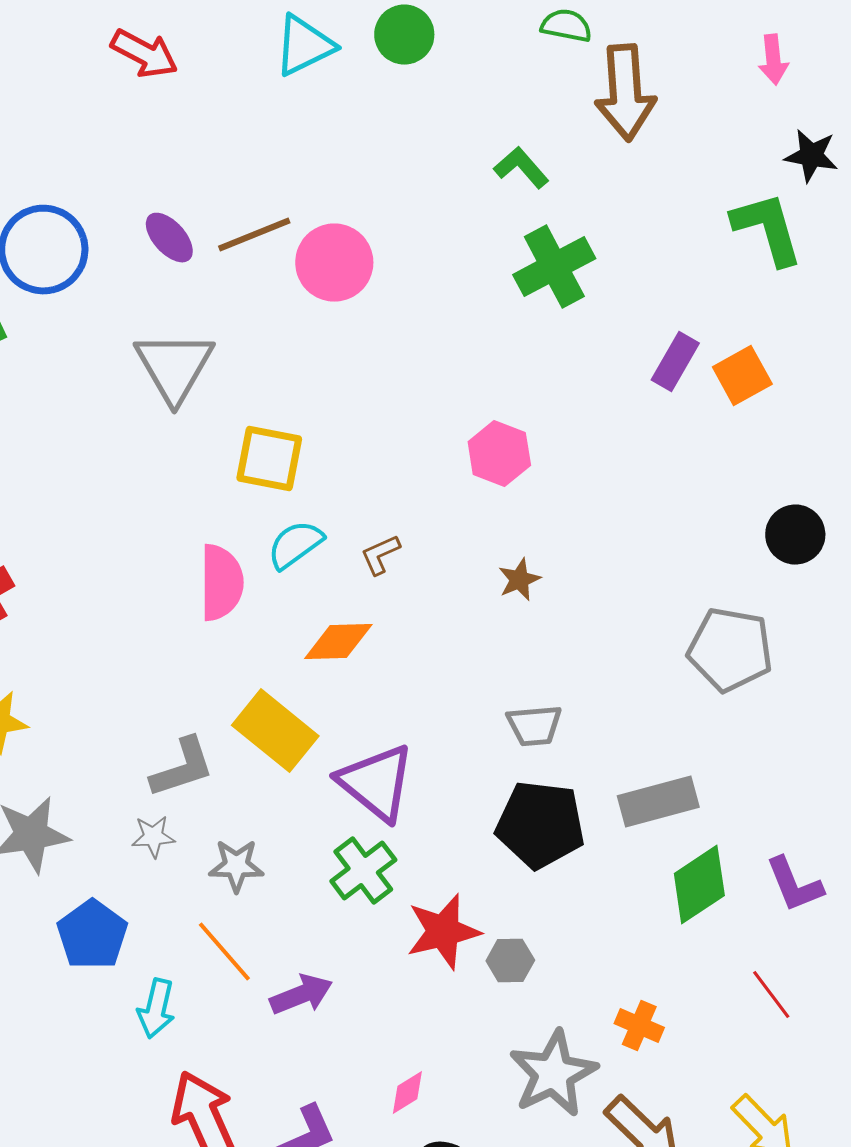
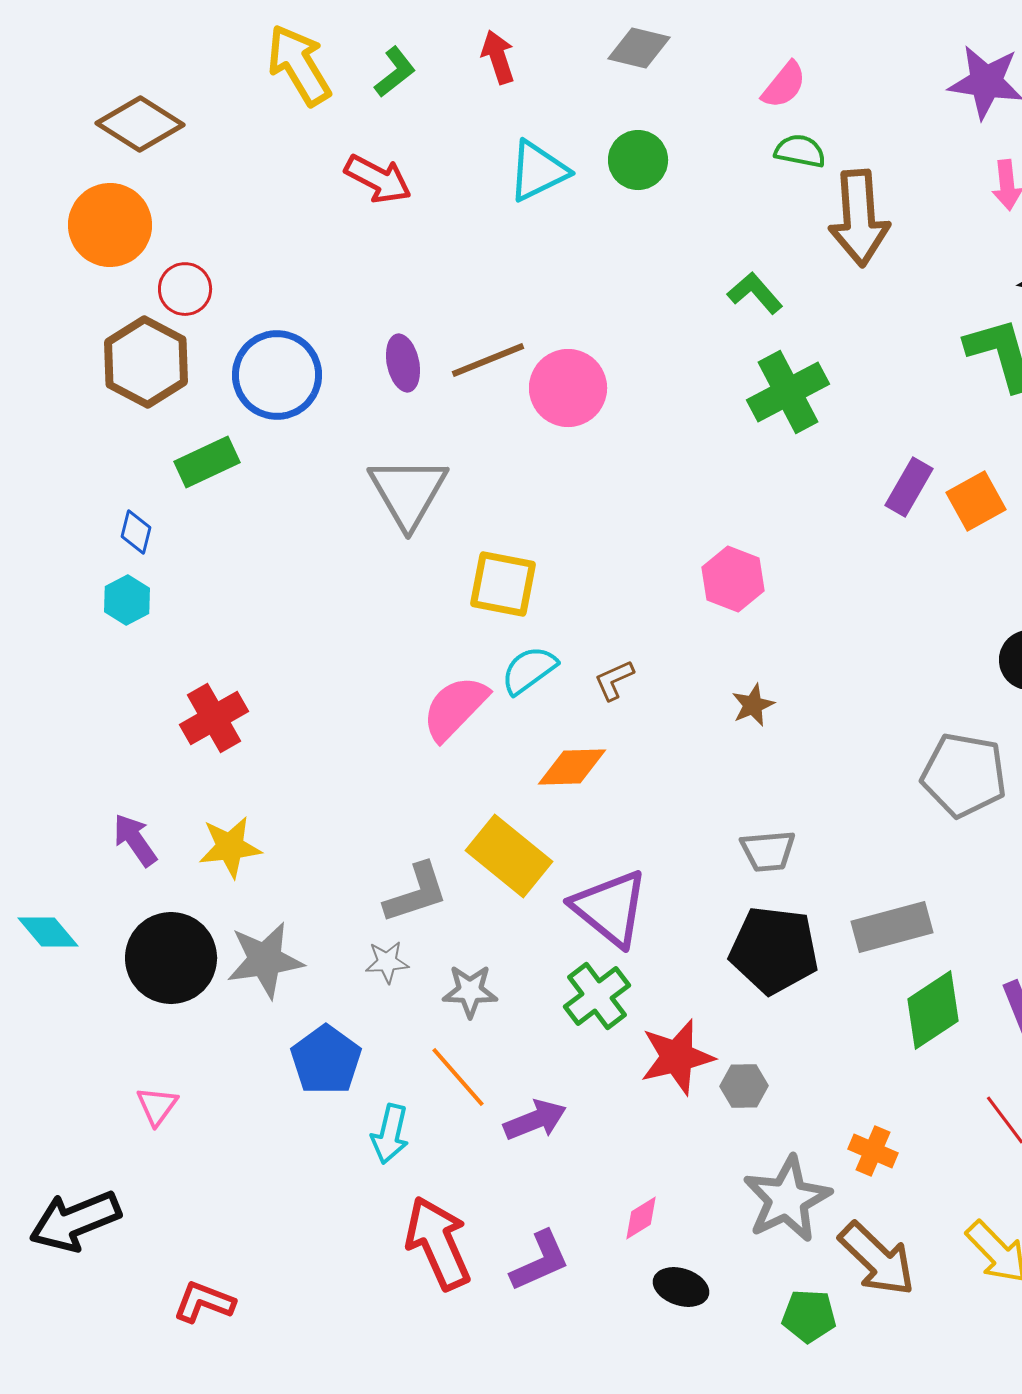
purple ellipse: (169, 238) -> (403, 363), turned 30
pink semicircle: (221, 583) -> (455, 708), turned -136

